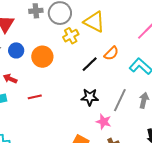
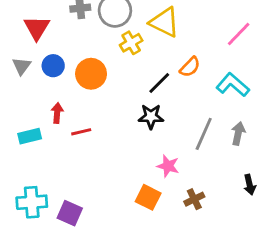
red arrow: (10, 79) -> (57, 113), moved, turned 72
black star: (90, 97) -> (151, 117), moved
pink star: (104, 122) -> (168, 166), moved

